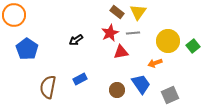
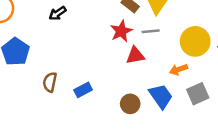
black arrow: (76, 40) -> (58, 13), moved
brown semicircle: (48, 87) -> (50, 82), moved, size x0.7
gray square: (170, 95) -> (198, 94), moved

